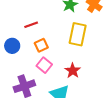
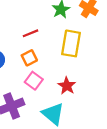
red line: (31, 25) -> (30, 33), moved

